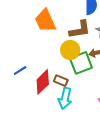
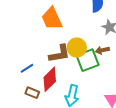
brown L-shape: (80, 30) -> (59, 54), moved
brown rectangle: (61, 81) -> (32, 93), moved

